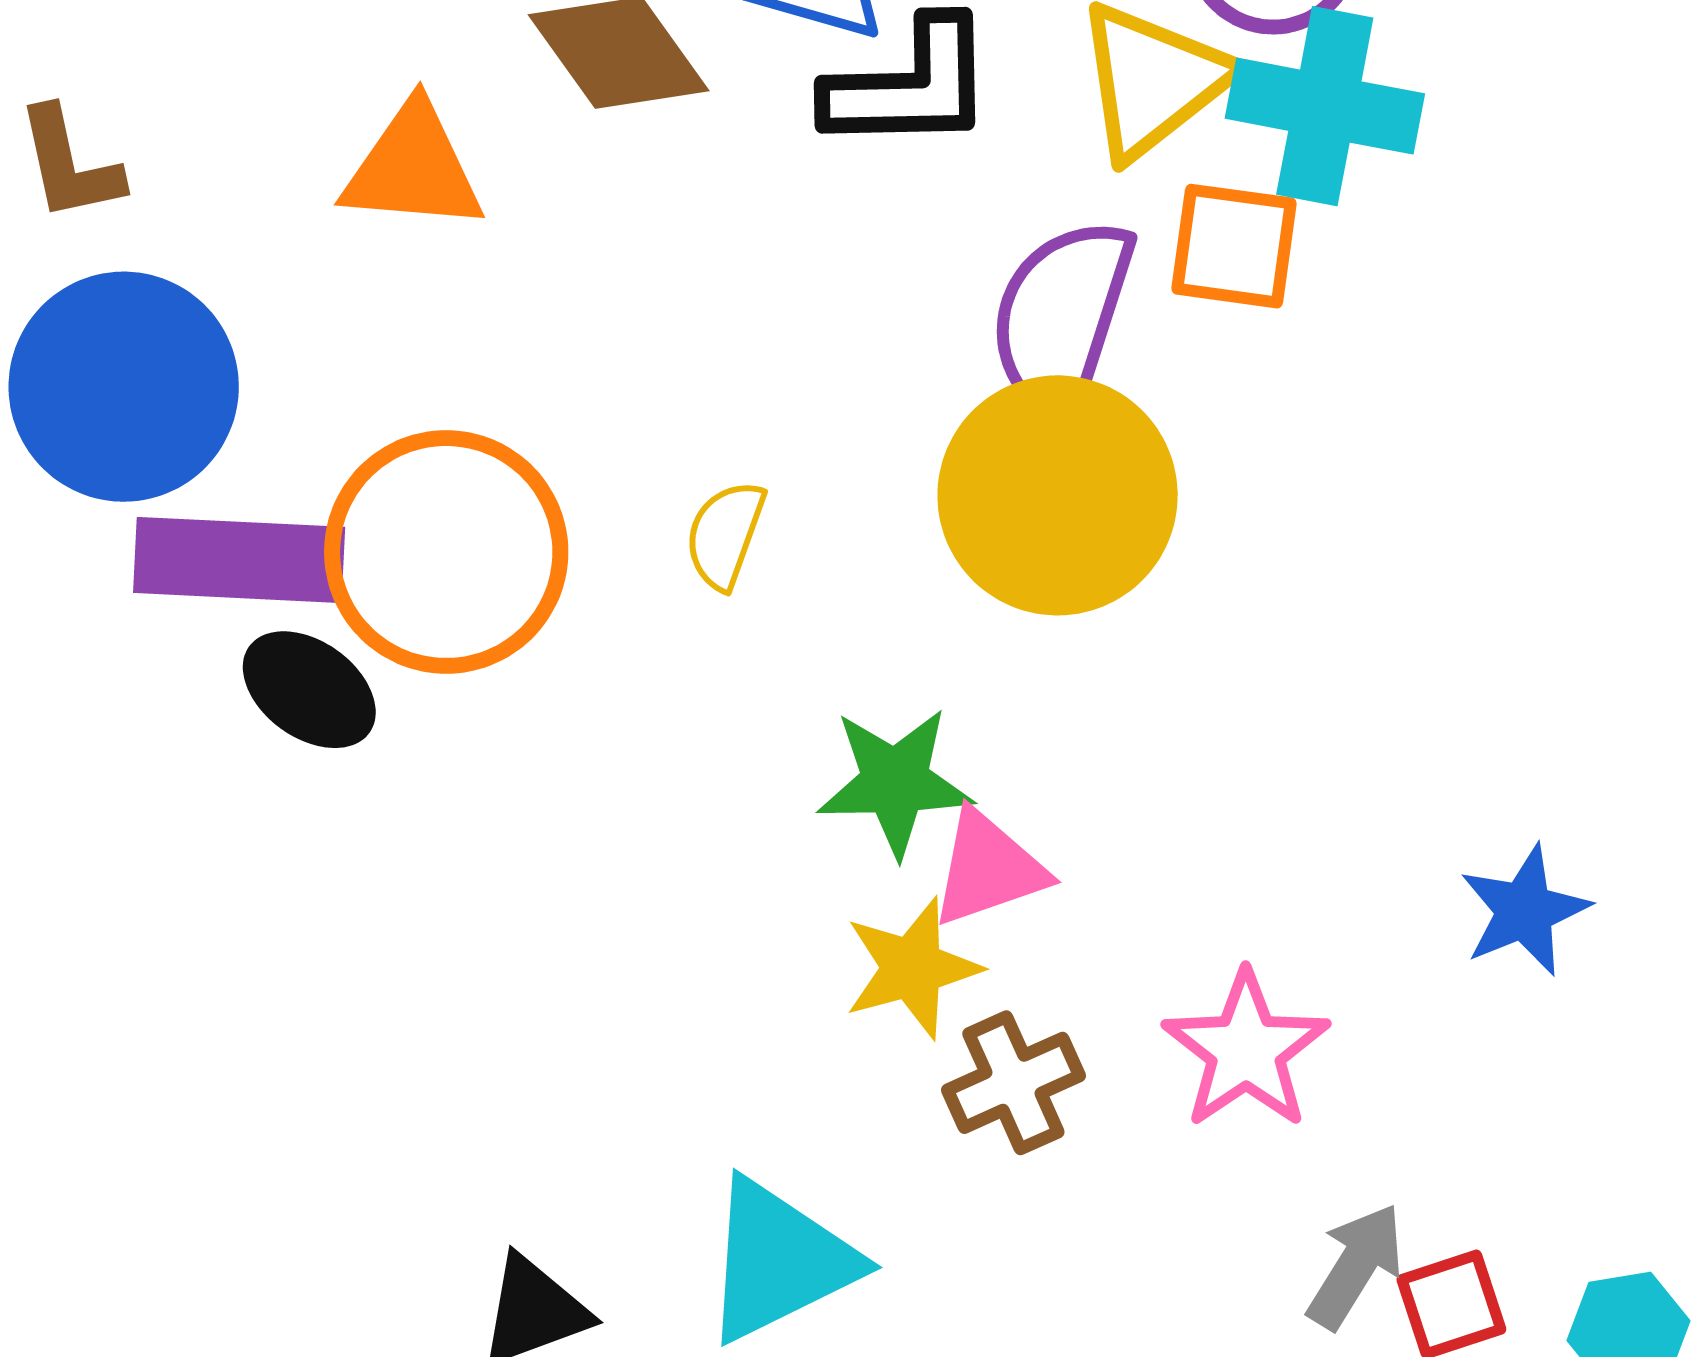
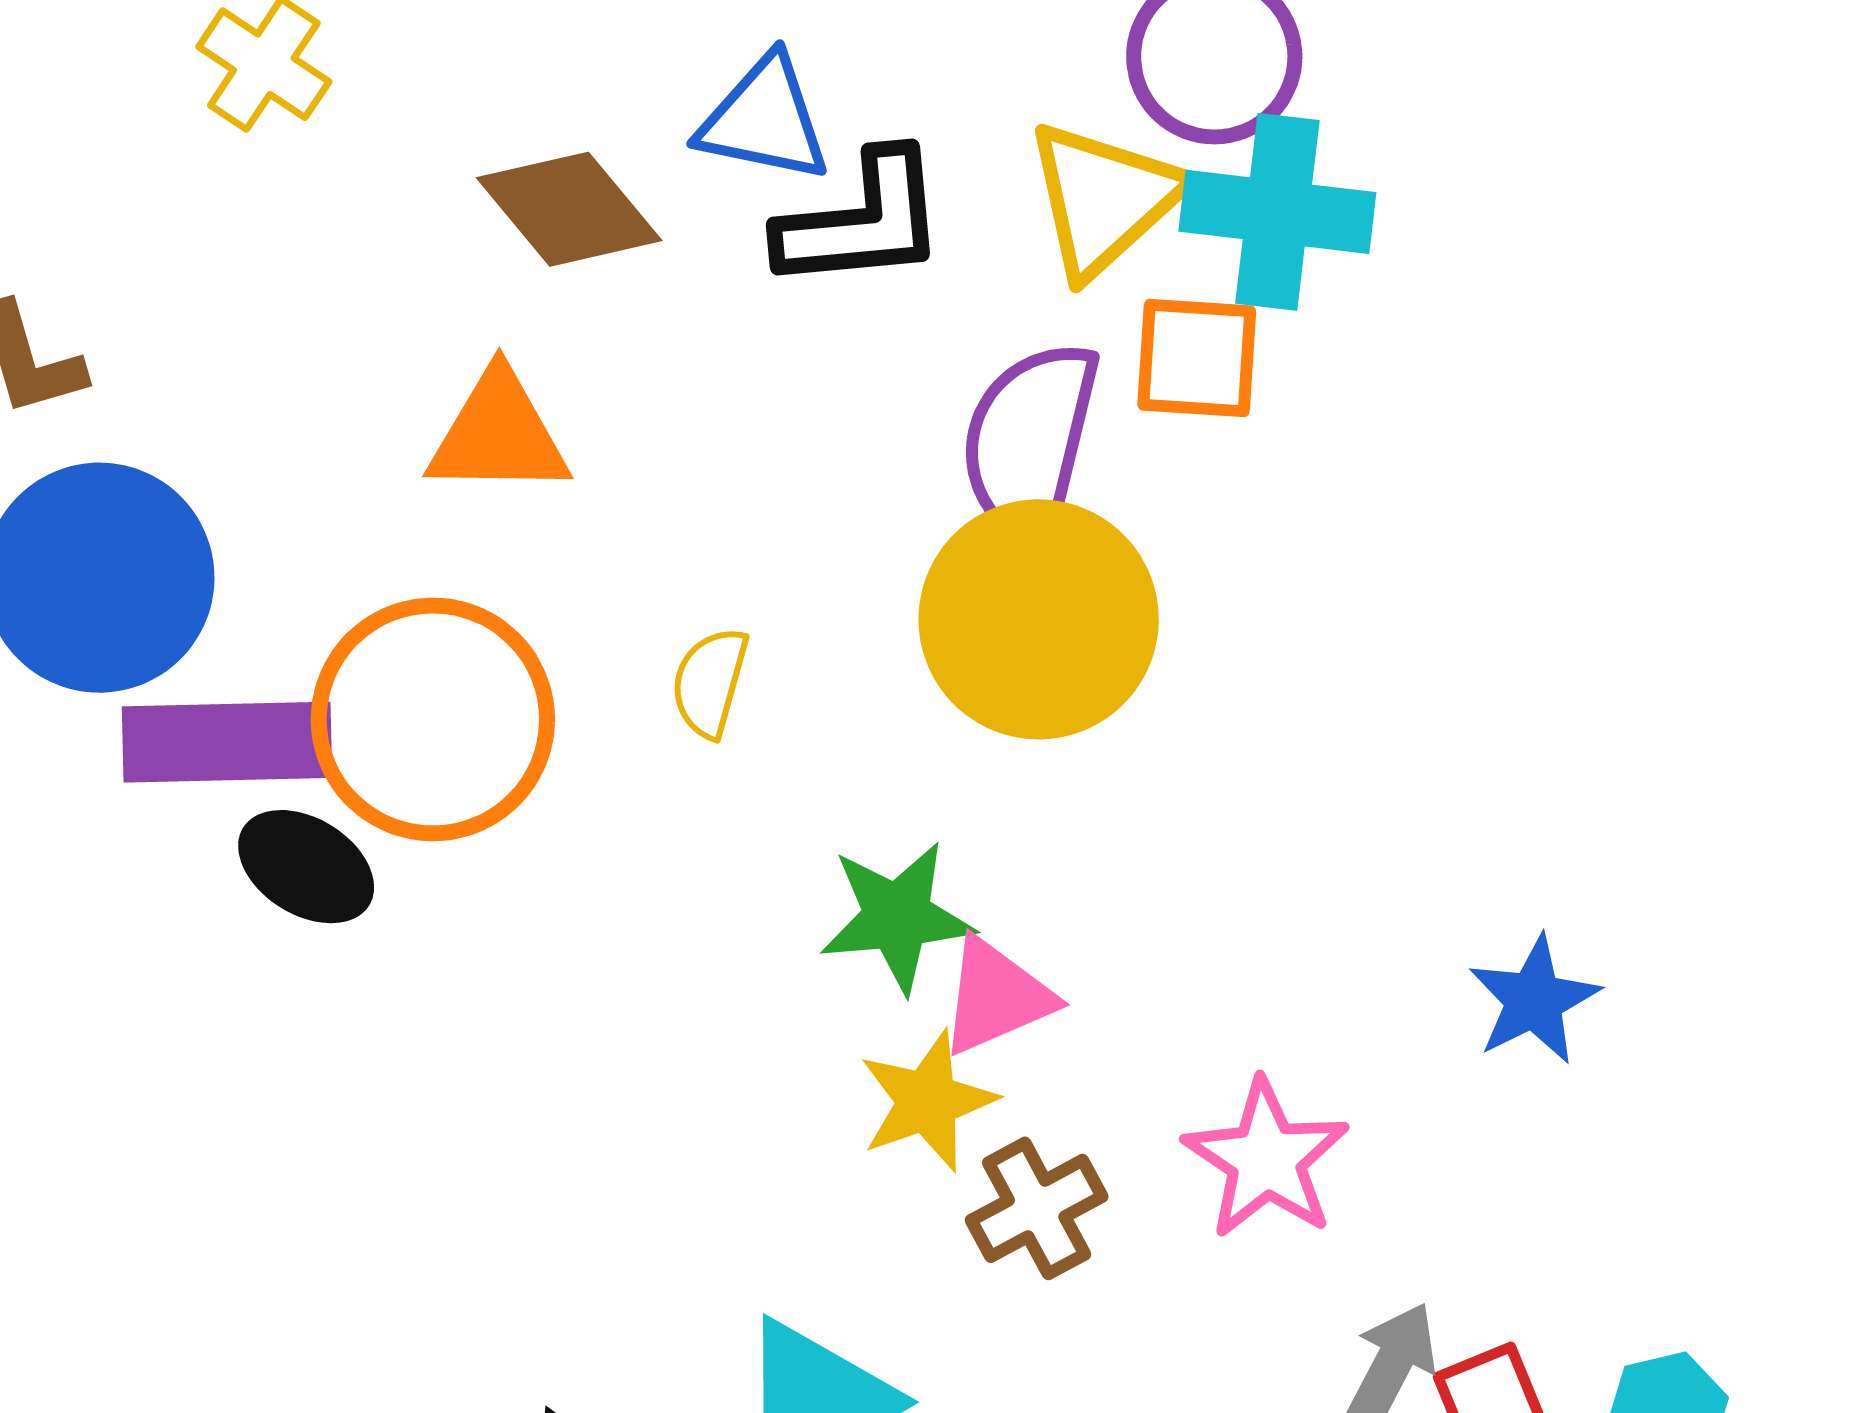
orange triangle: (413, 168) -> (498, 434), moved

